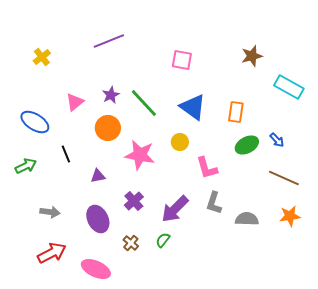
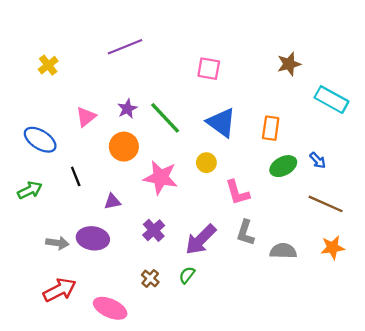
purple ellipse: (98, 219) -> (93, 238), moved, turned -56

